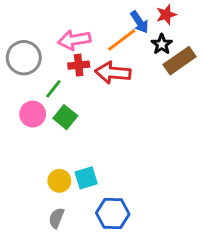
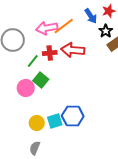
orange line: (122, 40) -> (64, 26), moved
red cross: (79, 65) -> (50, 53), moved
pink circle: (33, 114) -> (26, 88), moved
blue hexagon: (113, 213) -> (73, 116), moved

